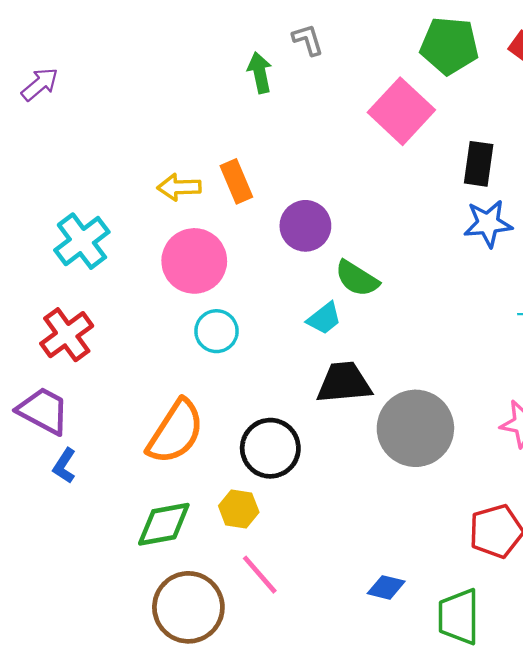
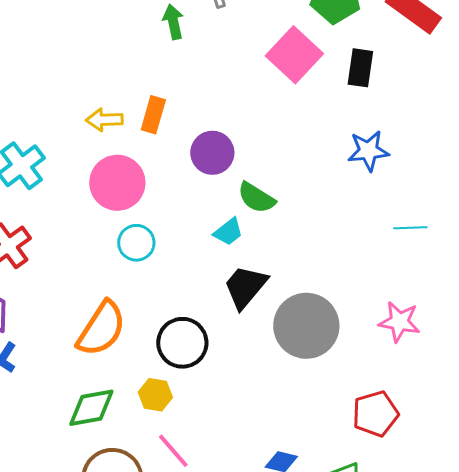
black rectangle: (479, 164) -> (360, 68), moved
orange rectangle: (236, 181) -> (153, 115), turned 39
black trapezoid: (344, 383) -> (245, 287), turned -45

